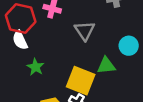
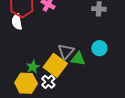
gray triangle: (85, 31) -> (66, 51), moved
green star: (35, 67) -> (33, 67), moved

